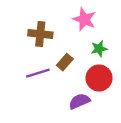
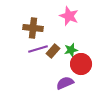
green star: (99, 49) -> (71, 50), moved
purple line: (38, 73) -> (38, 49), moved

